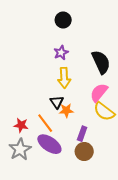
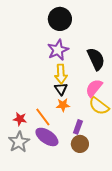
black circle: (63, 20) -> (60, 19), size x1.5
purple star: (61, 53) -> (58, 50), size x1.5
black triangle: (57, 102) -> (61, 89), moved

